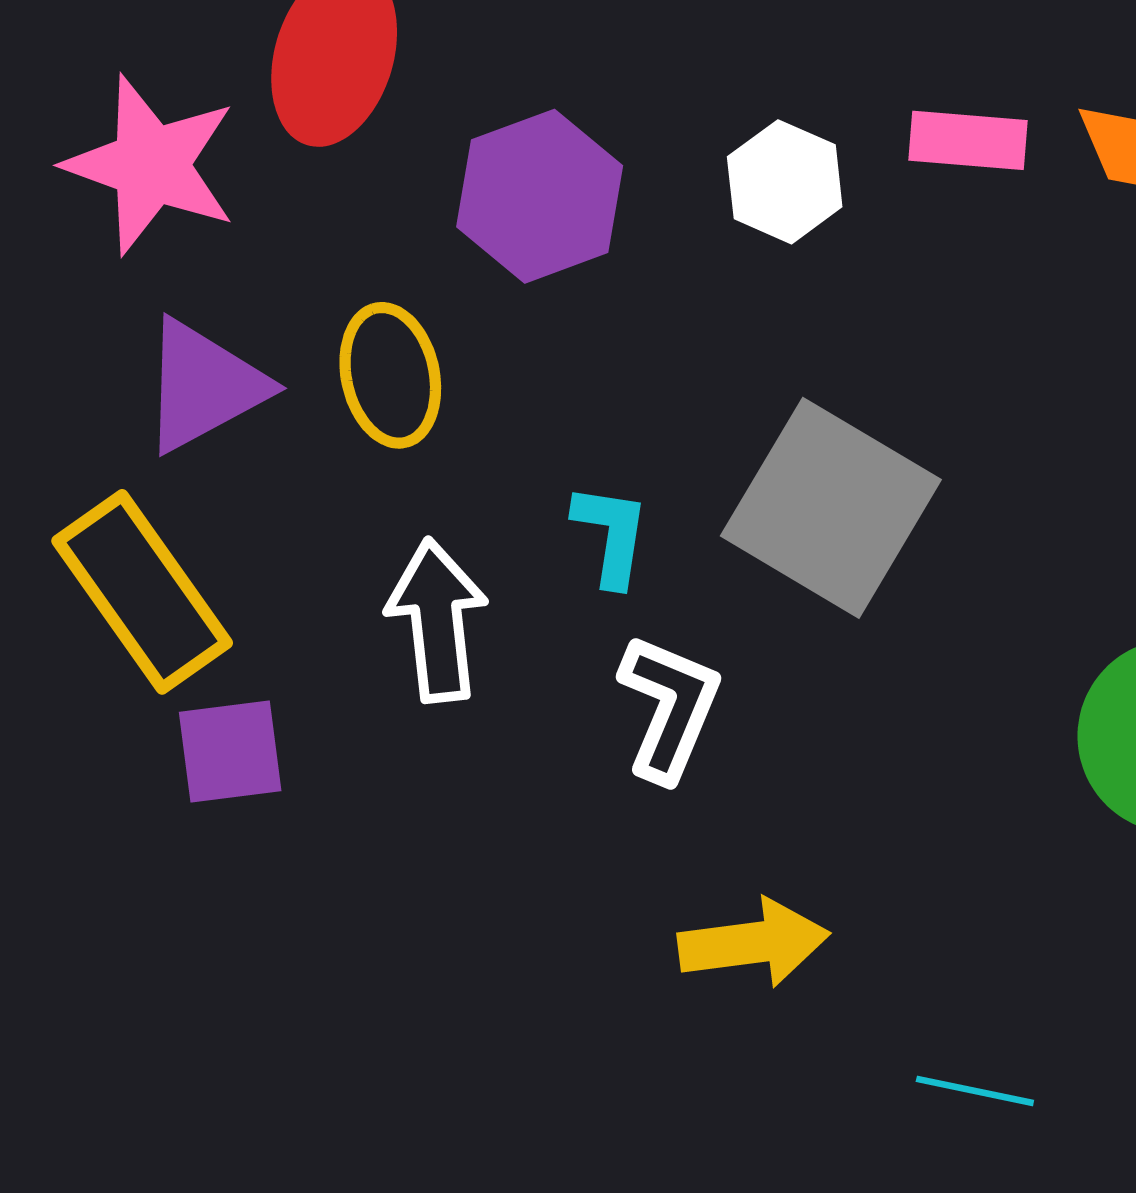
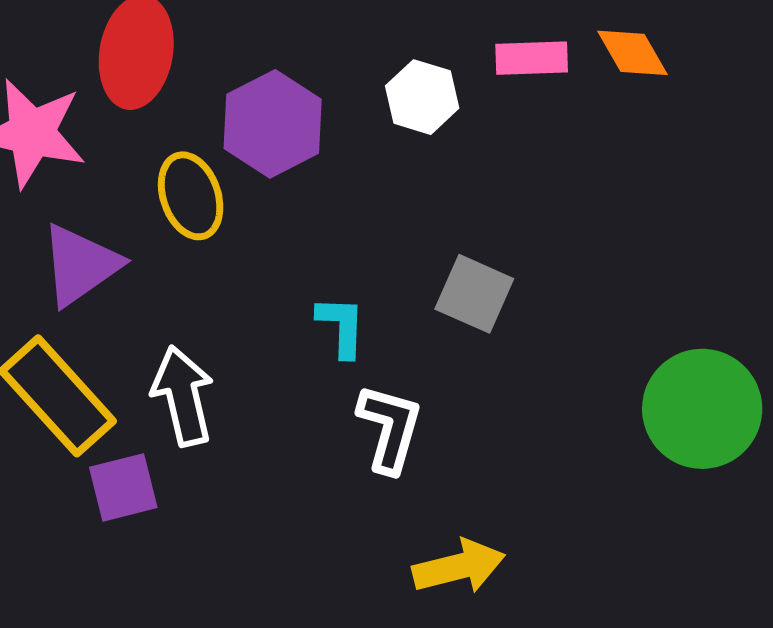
yellow ellipse: (390, 375) -> (191, 196), moved
gray square: (831, 508) -> (474, 294), size x0.6
white arrow: (437, 620) -> (183, 396), moved

